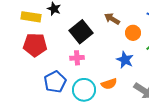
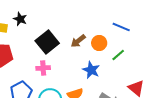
brown arrow: (112, 19) -> (78, 41), moved, turned -70

